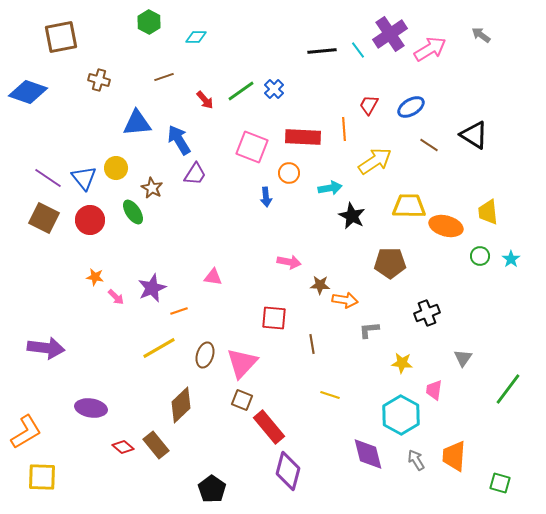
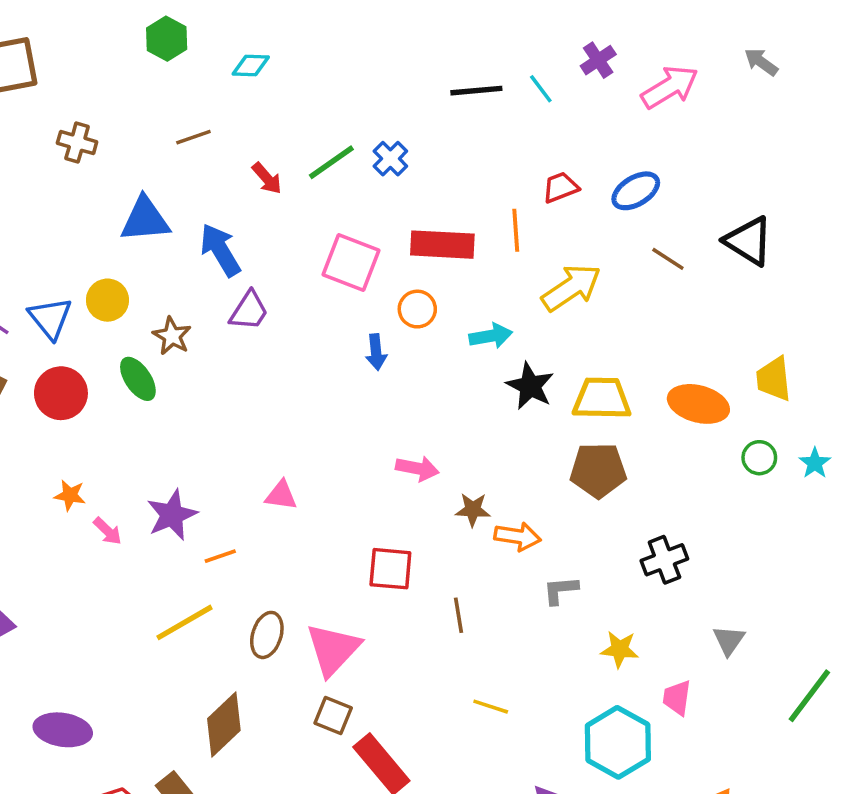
purple cross: (390, 34) -> (598, 60), size x0.6
red trapezoid: (369, 105) -> (561, 187), turned 40
yellow trapezoid: (409, 206) -> (602, 399), moved

